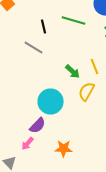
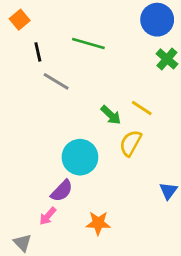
green line: (74, 20) -> (88, 43), moved
black line: (44, 26) -> (38, 52), moved
yellow line: (94, 66) -> (142, 108), turned -35

